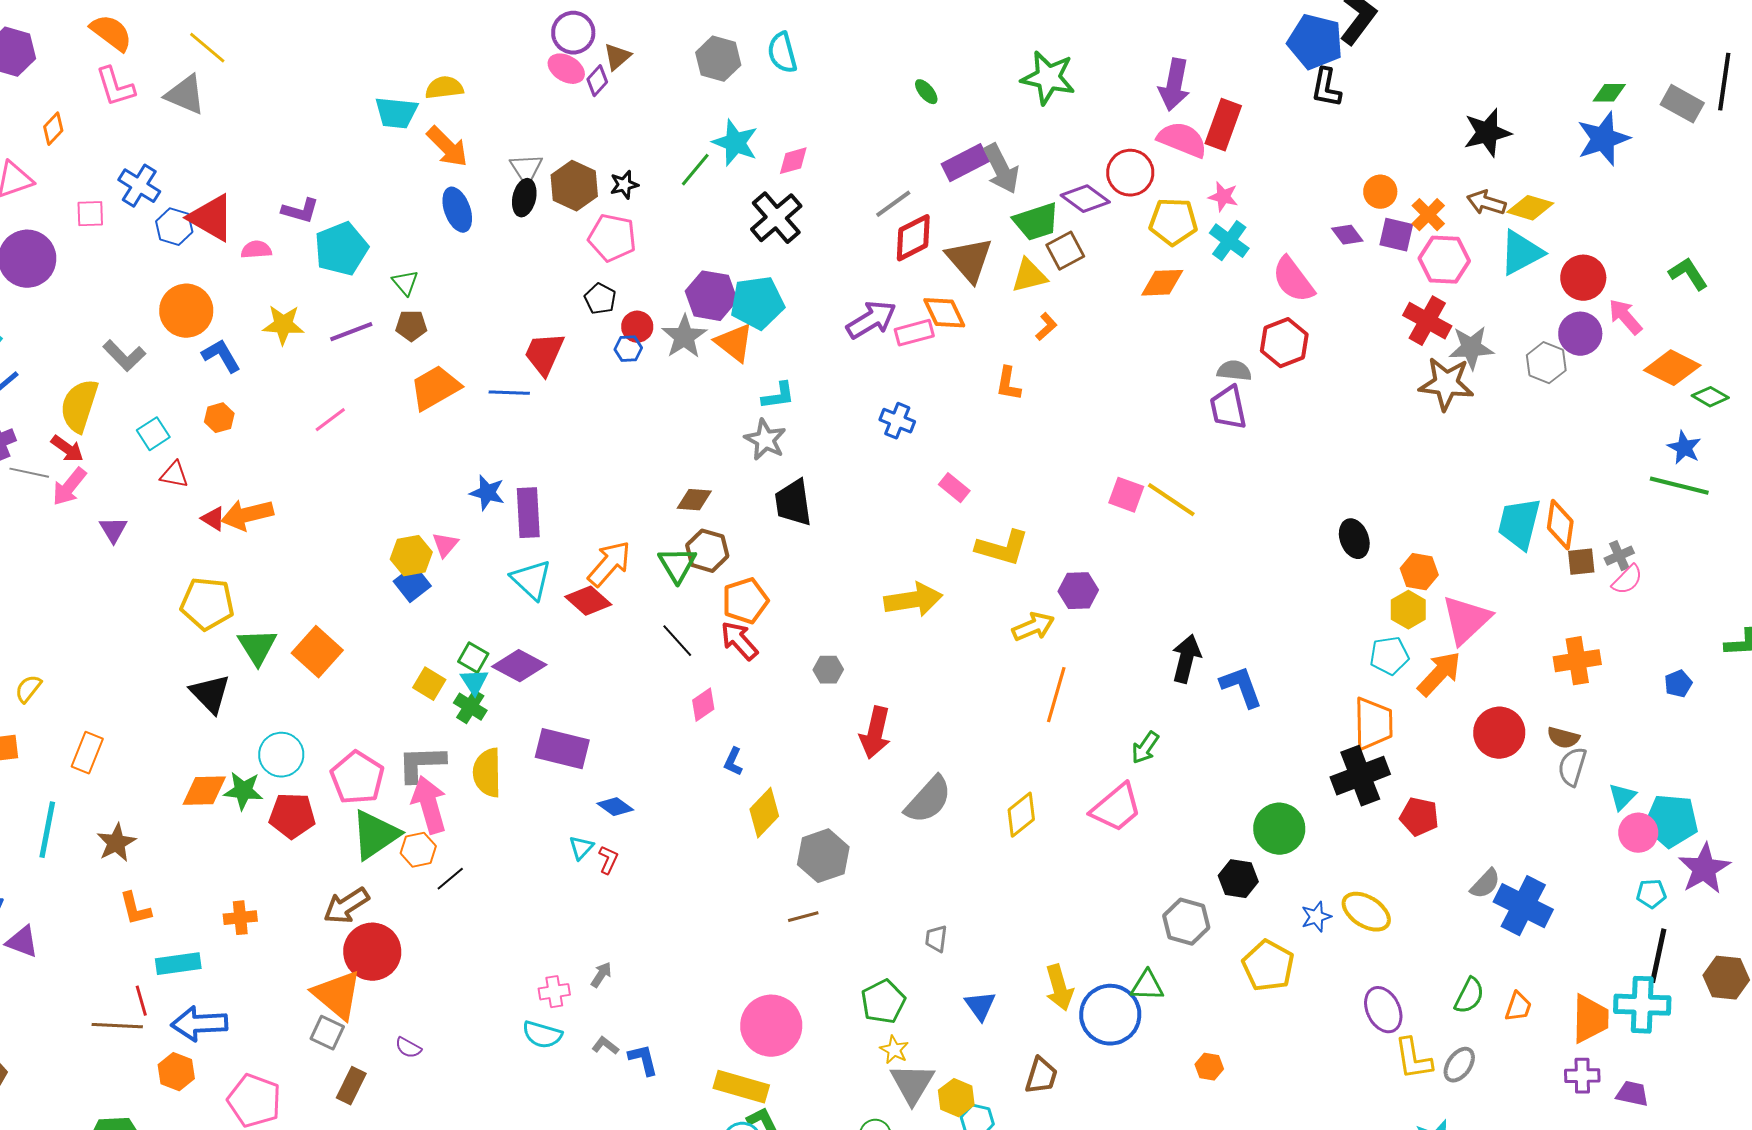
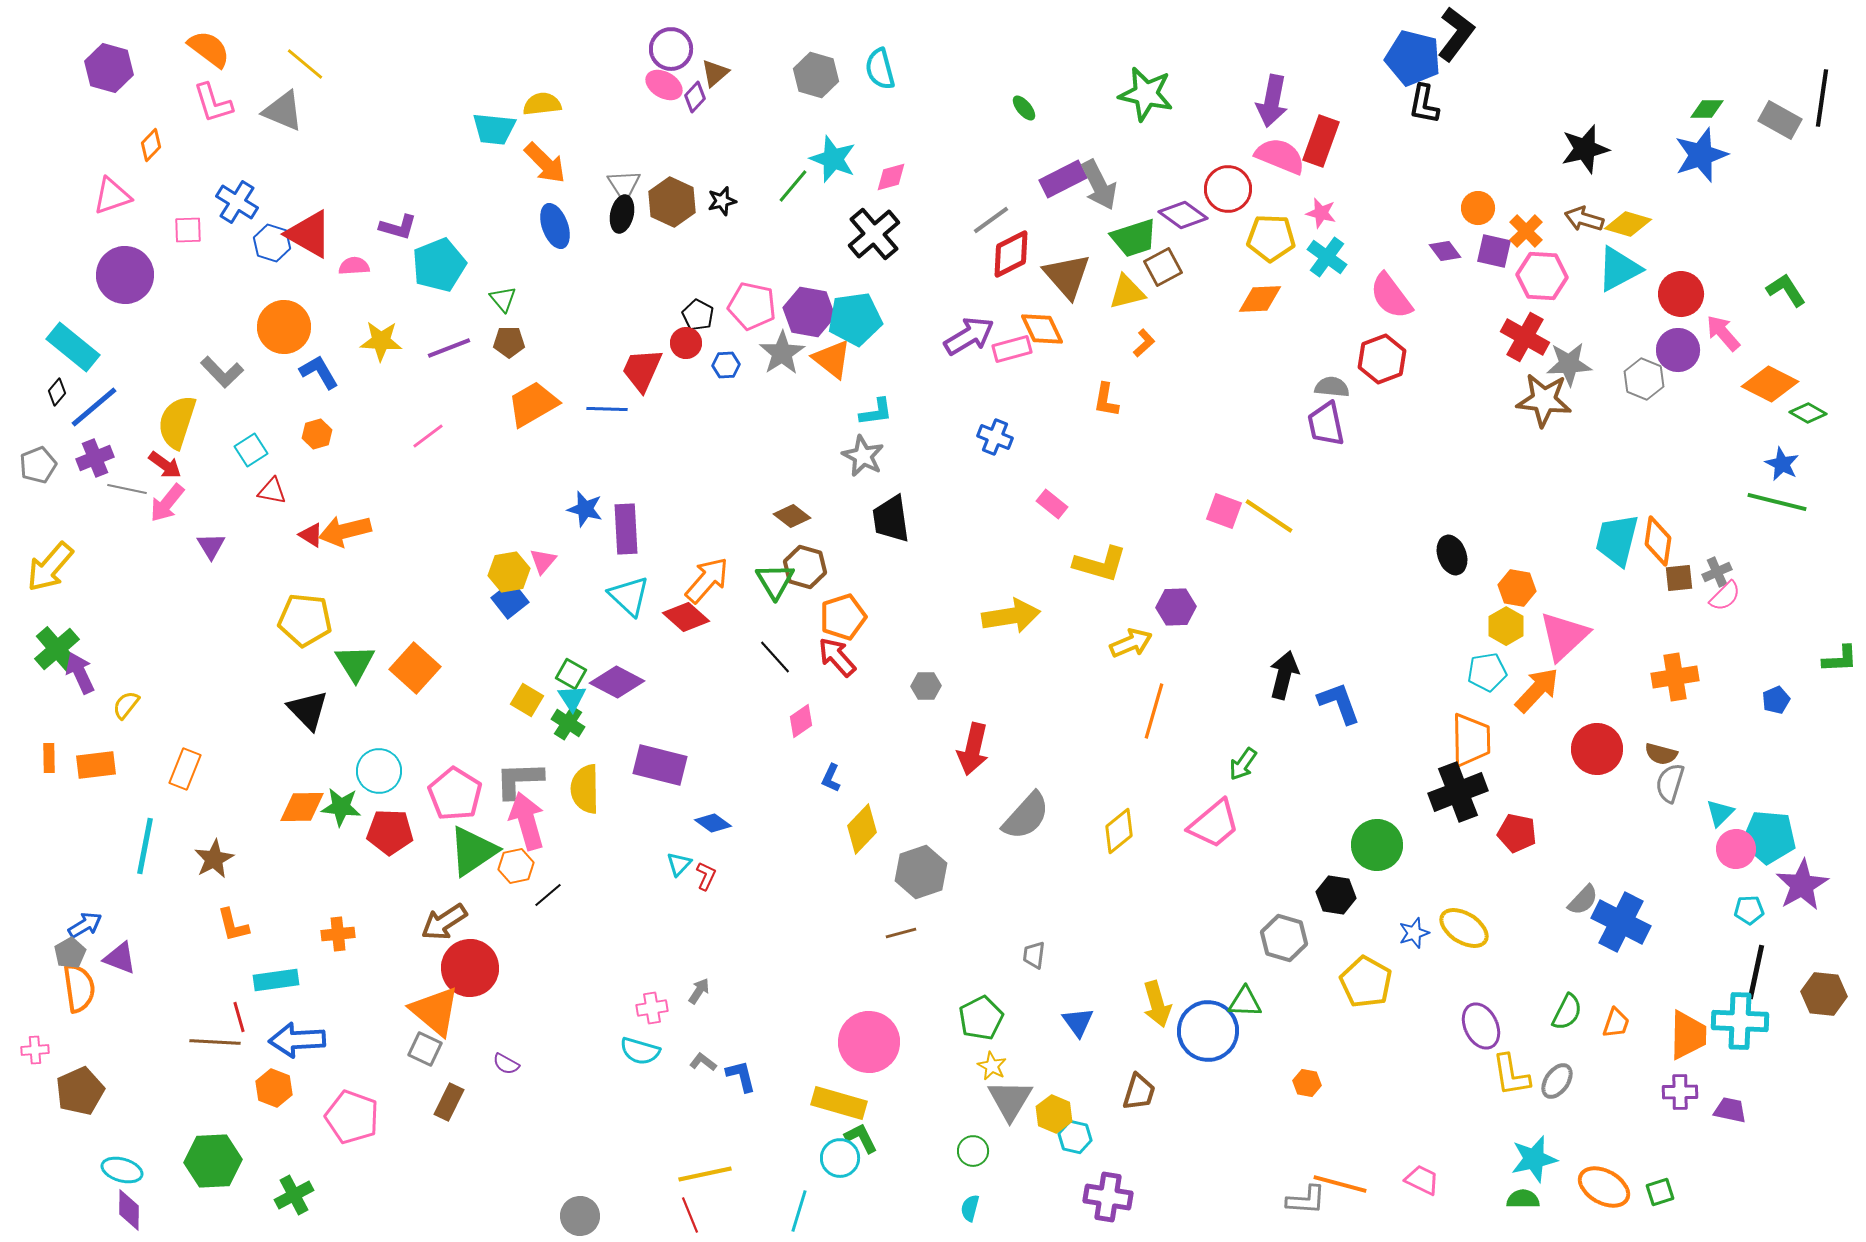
pink pentagon: (612, 238) -> (752, 306), moved
red circle: (637, 327) -> (686, 343), moved
brown diamond: (694, 500) -> (792, 516), turned 33

